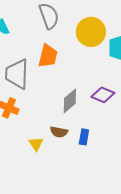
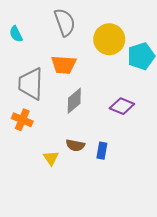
orange trapezoid: (48, 56) -> (64, 65), turned 80
gray diamond: (70, 101) -> (74, 101), moved

